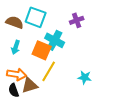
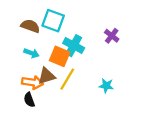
purple cross: (77, 20) -> (112, 36), moved, turned -32
cyan arrow: (16, 47) -> (31, 53), turned -88
brown triangle: (30, 85) -> (47, 76), moved

